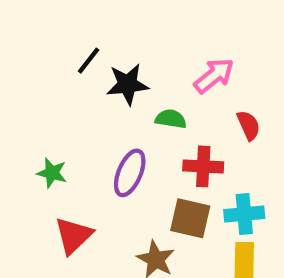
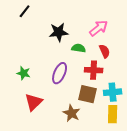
black line: (89, 61) -> (25, 11), moved
red semicircle: (249, 125) -> (105, 51), moved

